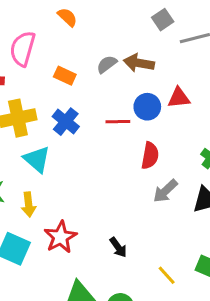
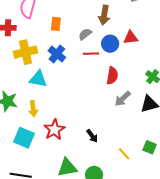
brown arrow: (139, 63) -> (104, 15), turned -90
gray semicircle: (107, 64) -> (85, 34), moved
orange rectangle: (65, 76) -> (56, 24), turned 72
cyan triangle: (37, 159) -> (38, 79), turned -30

